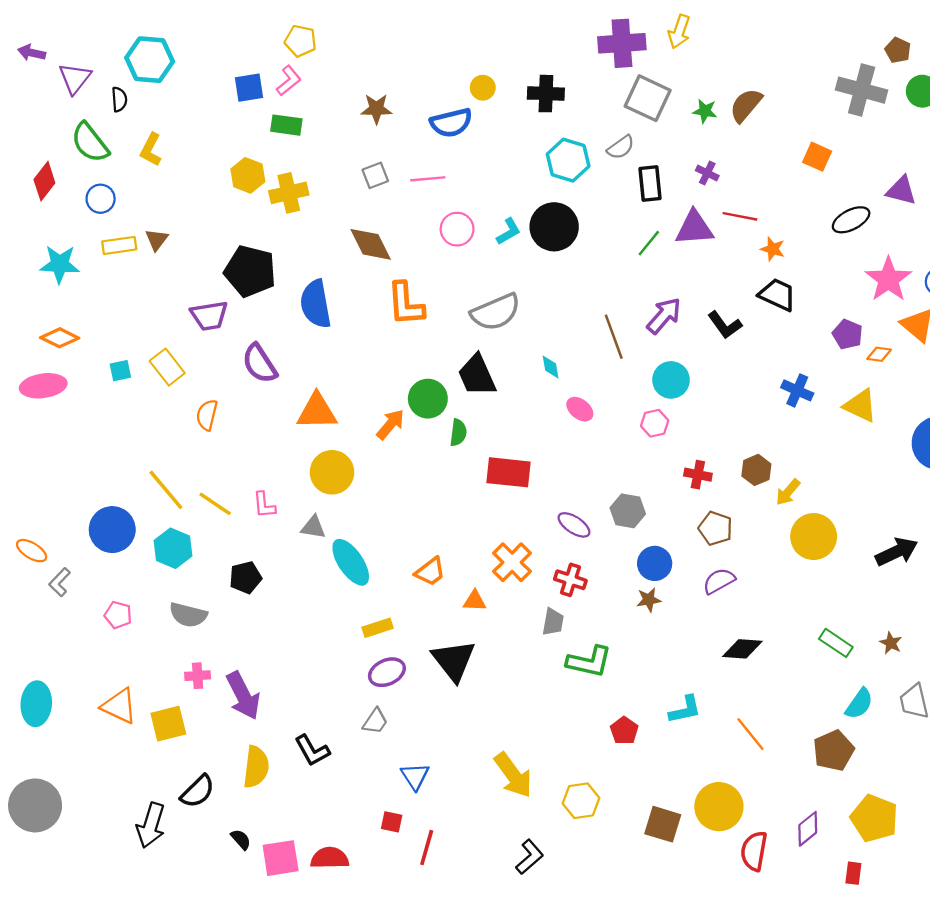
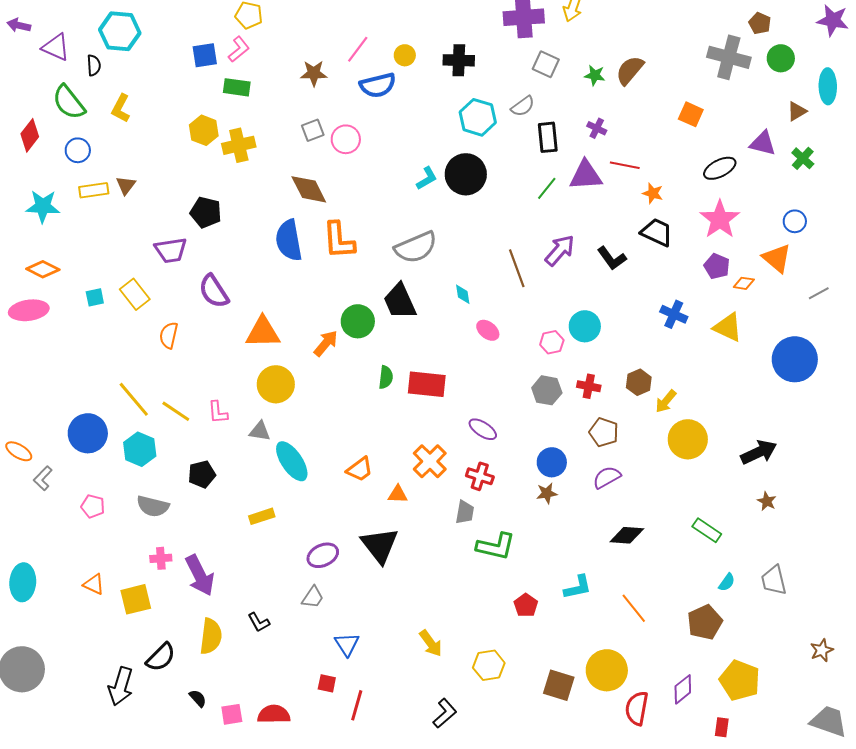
purple triangle: (75, 78) -> (56, 47), turned -44
gray square: (648, 98) -> (546, 64), size x0.7
pink line: (428, 179) -> (358, 49), moved, turned -48
pink circle: (457, 229) -> (346, 139), moved
black pentagon: (250, 271) -> (206, 212), size x0.7
pink star: (888, 279) -> (720, 219), moved
blue semicircle: (316, 304) -> (289, 240), moved
cyan circle: (671, 380) -> (585, 326), moved
green semicircle: (458, 433) -> (386, 377), moved
gray hexagon: (628, 511) -> (547, 390), moved
yellow rectangle: (378, 628) -> (262, 516), moved
brown star: (891, 643) -> (767, 501), moved
cyan semicircle: (859, 704) -> (727, 582), size x0.7
orange triangle: (119, 706) -> (94, 584), size x0.7
black L-shape: (312, 750) -> (259, 622), size x0.7
yellow arrow: (513, 775) -> (431, 643), size x0.7
pink square: (281, 858) -> (232, 714), size x0.7

